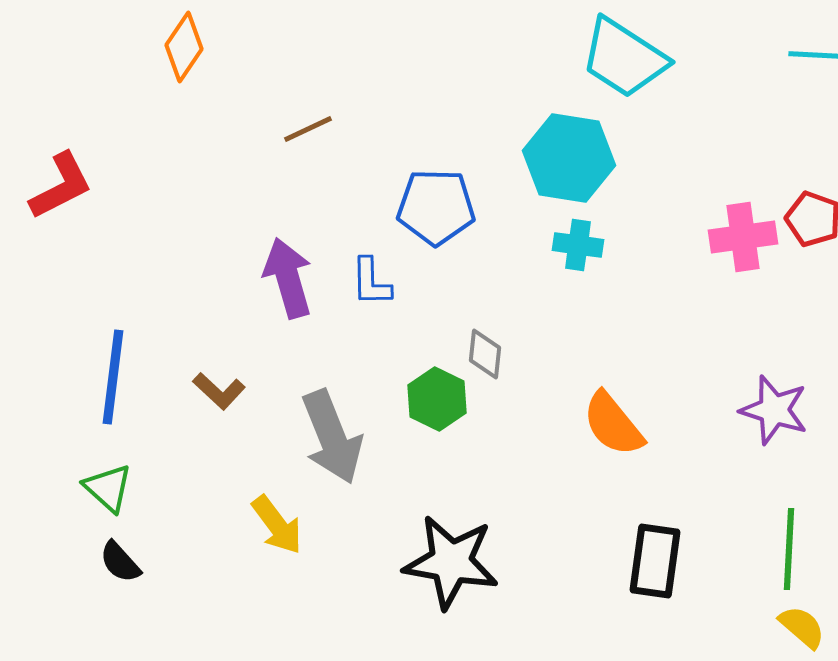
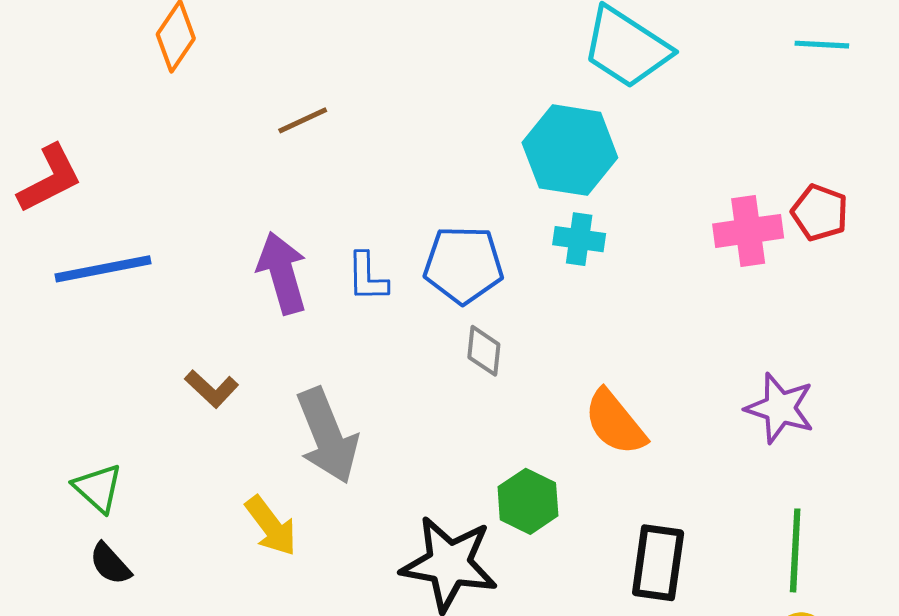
blue pentagon: (436, 207) -> (463, 265), moved
blue line: (113, 377) -> (103, 269), moved, turned 72
green hexagon: (437, 399) -> (528, 501), moved

